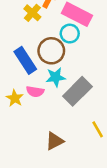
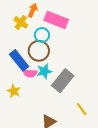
cyan circle: (70, 34) -> (42, 35), moved
pink semicircle: (35, 92) -> (30, 73), moved

